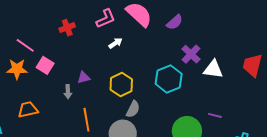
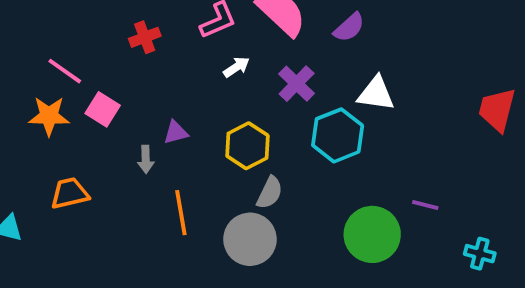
purple cross: (191, 54) -> (297, 84), moved
white triangle: (213, 69) -> (376, 94), moved

